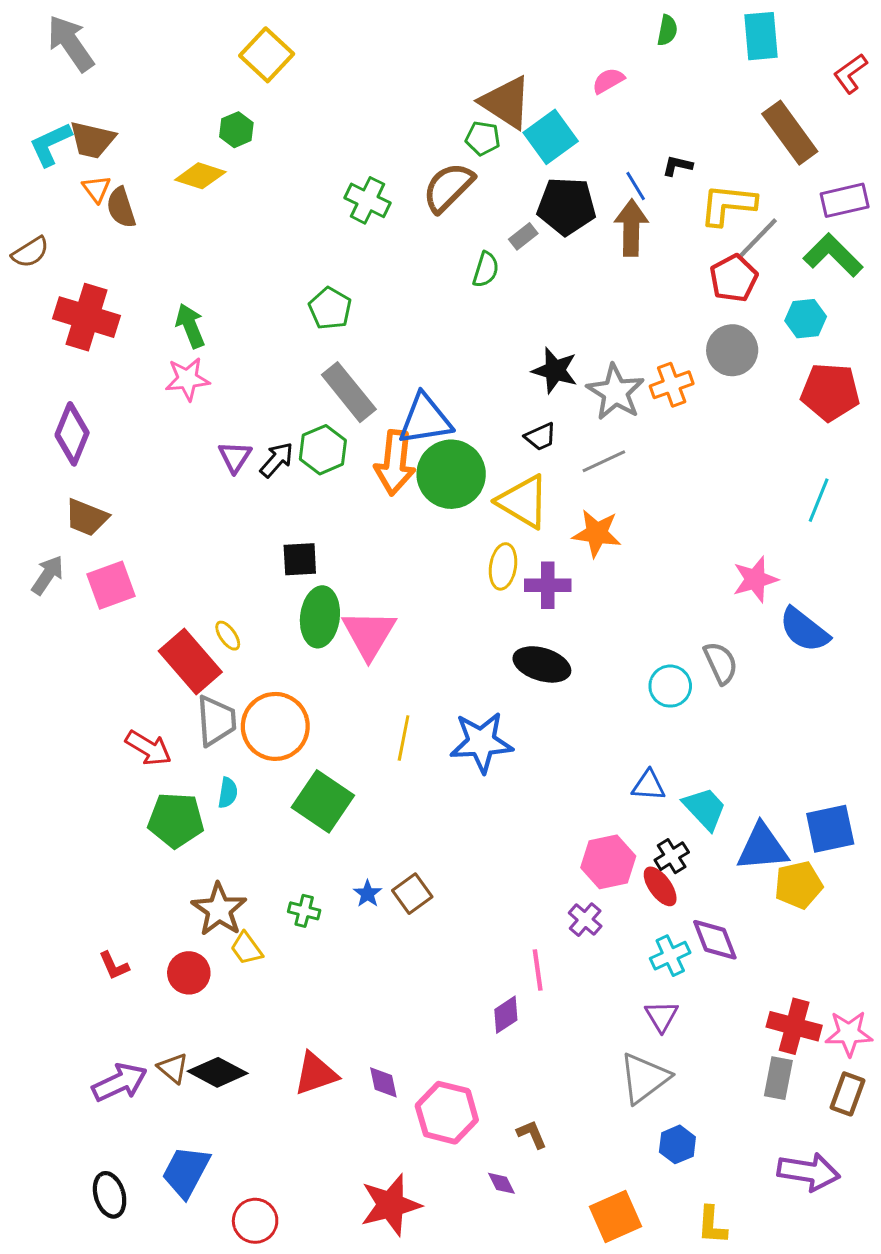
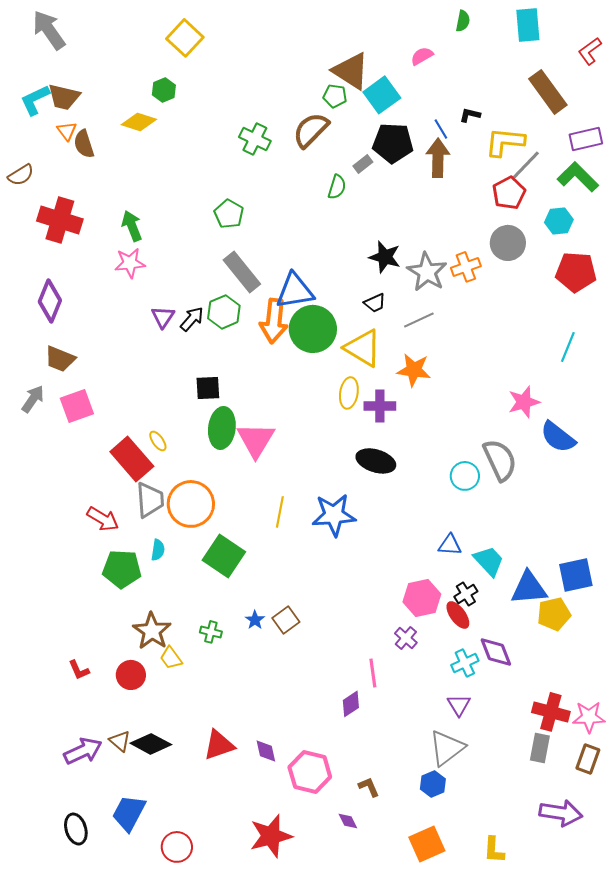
gray semicircle: (721, 663) -> (500, 460), size x1.4
blue hexagon: (677, 1144) -> (433, 784), moved

